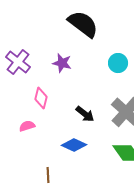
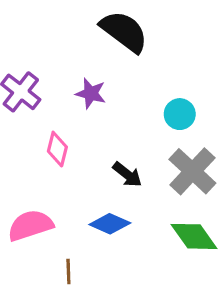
cyan circle: (118, 63) -> (180, 114), moved
pink semicircle: (27, 126) -> (30, 225), moved, size x1.8

